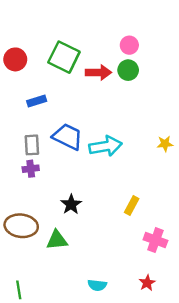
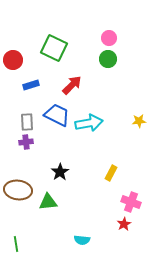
red circle: (15, 59) -> (13, 60), moved
red arrow: (98, 72) -> (72, 85), moved, turned -45
red star: (147, 283) -> (124, 224), moved

